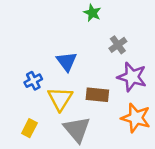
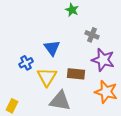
gray cross: (118, 45) -> (92, 35), turned -32
yellow rectangle: (29, 128) -> (12, 106), moved
gray triangle: (77, 129) -> (60, 101), turned -40

